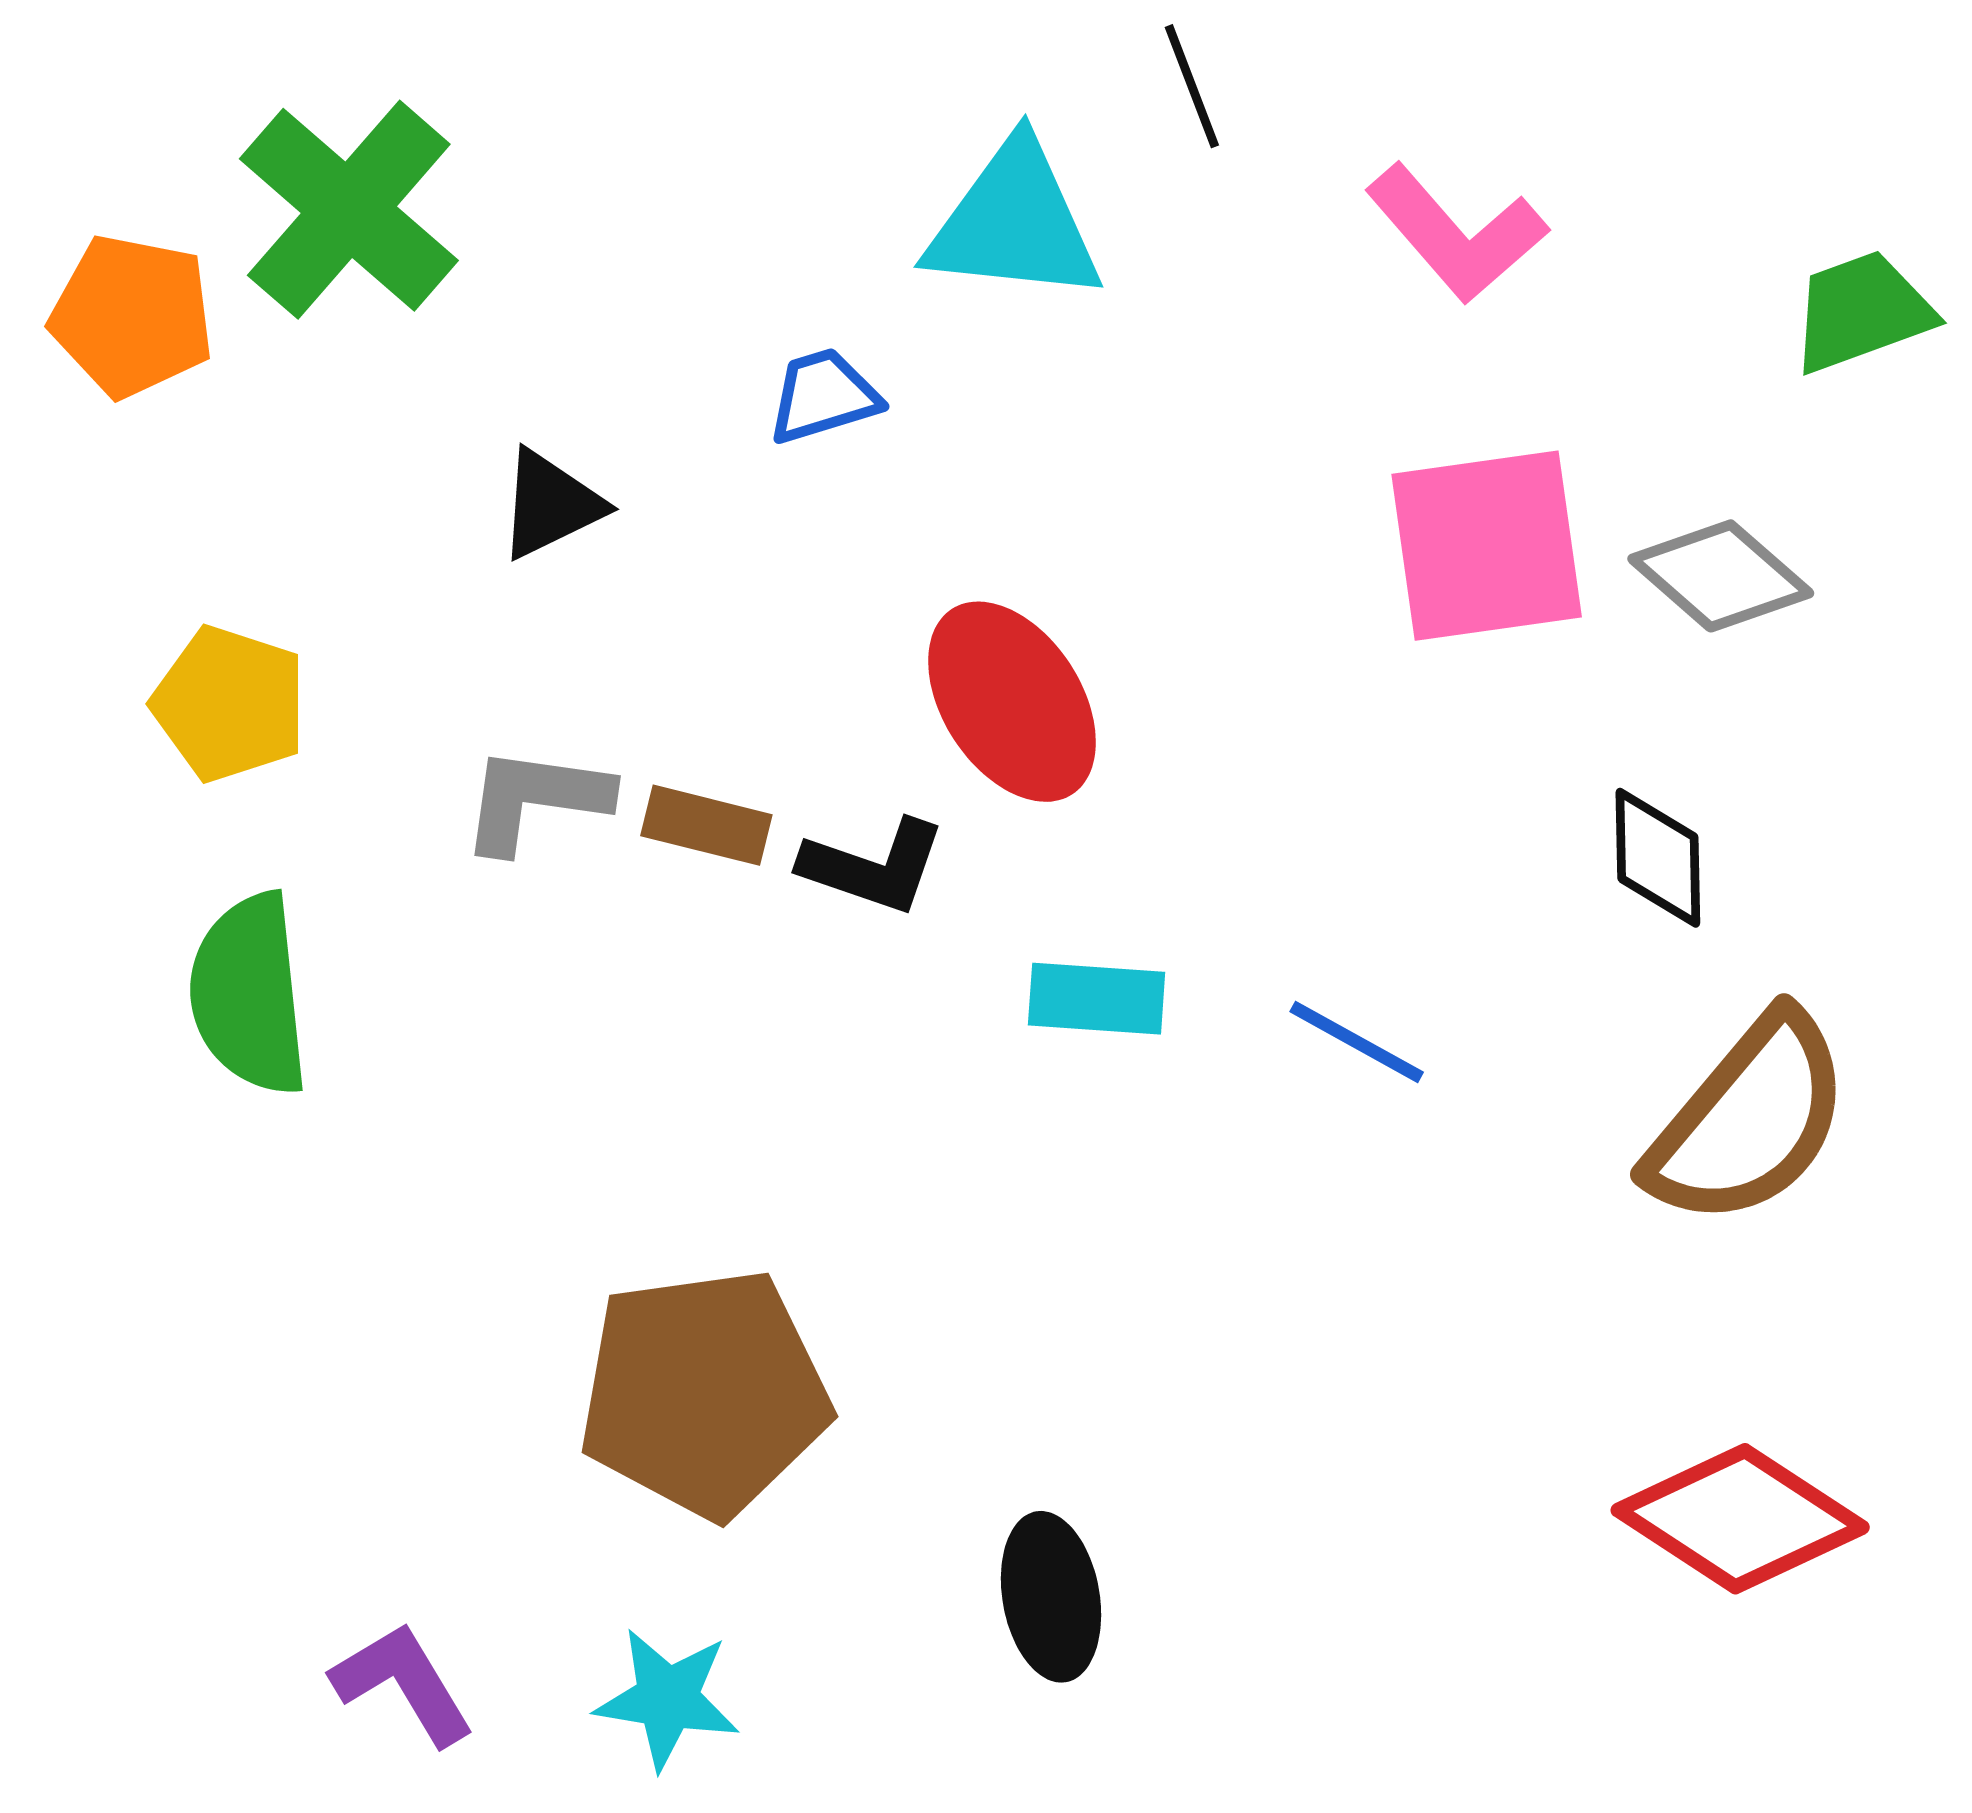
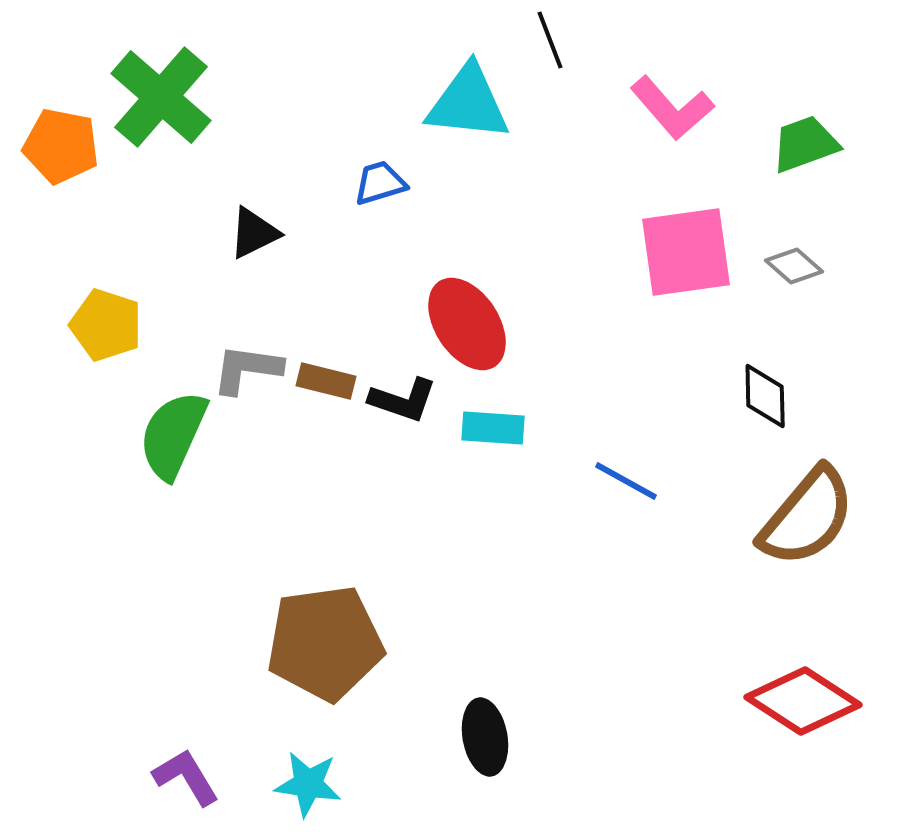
green trapezoid: (1862, 312) -> (805, 144), moved
gray diamond: (1721, 576) -> (794, 266), size x0.7
green semicircle: (249, 994) -> (173, 435), moved, turned 30
cyan rectangle: (1097, 999) -> (493, 428), moved

